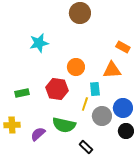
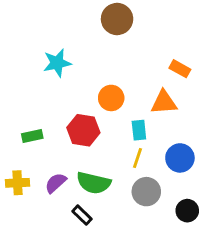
yellow line: (85, 104) -> (138, 158), moved
gray circle: (102, 116) -> (146, 192), moved
black circle: (126, 131) -> (187, 211), moved
purple semicircle: (38, 134) -> (56, 183), moved
black rectangle: (86, 147) -> (82, 215), moved

